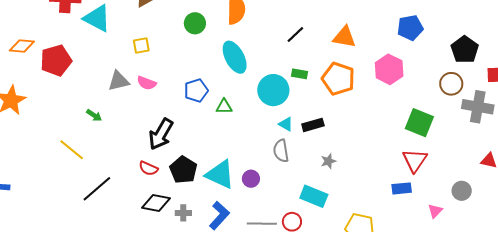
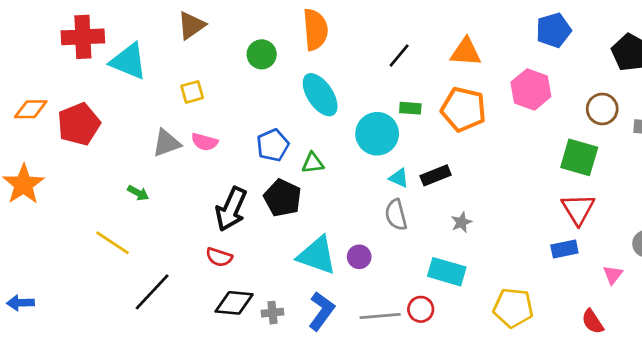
brown circle: (451, 84) -> (602, 109), moved
black pentagon: (183, 170) -> (283, 198), moved

